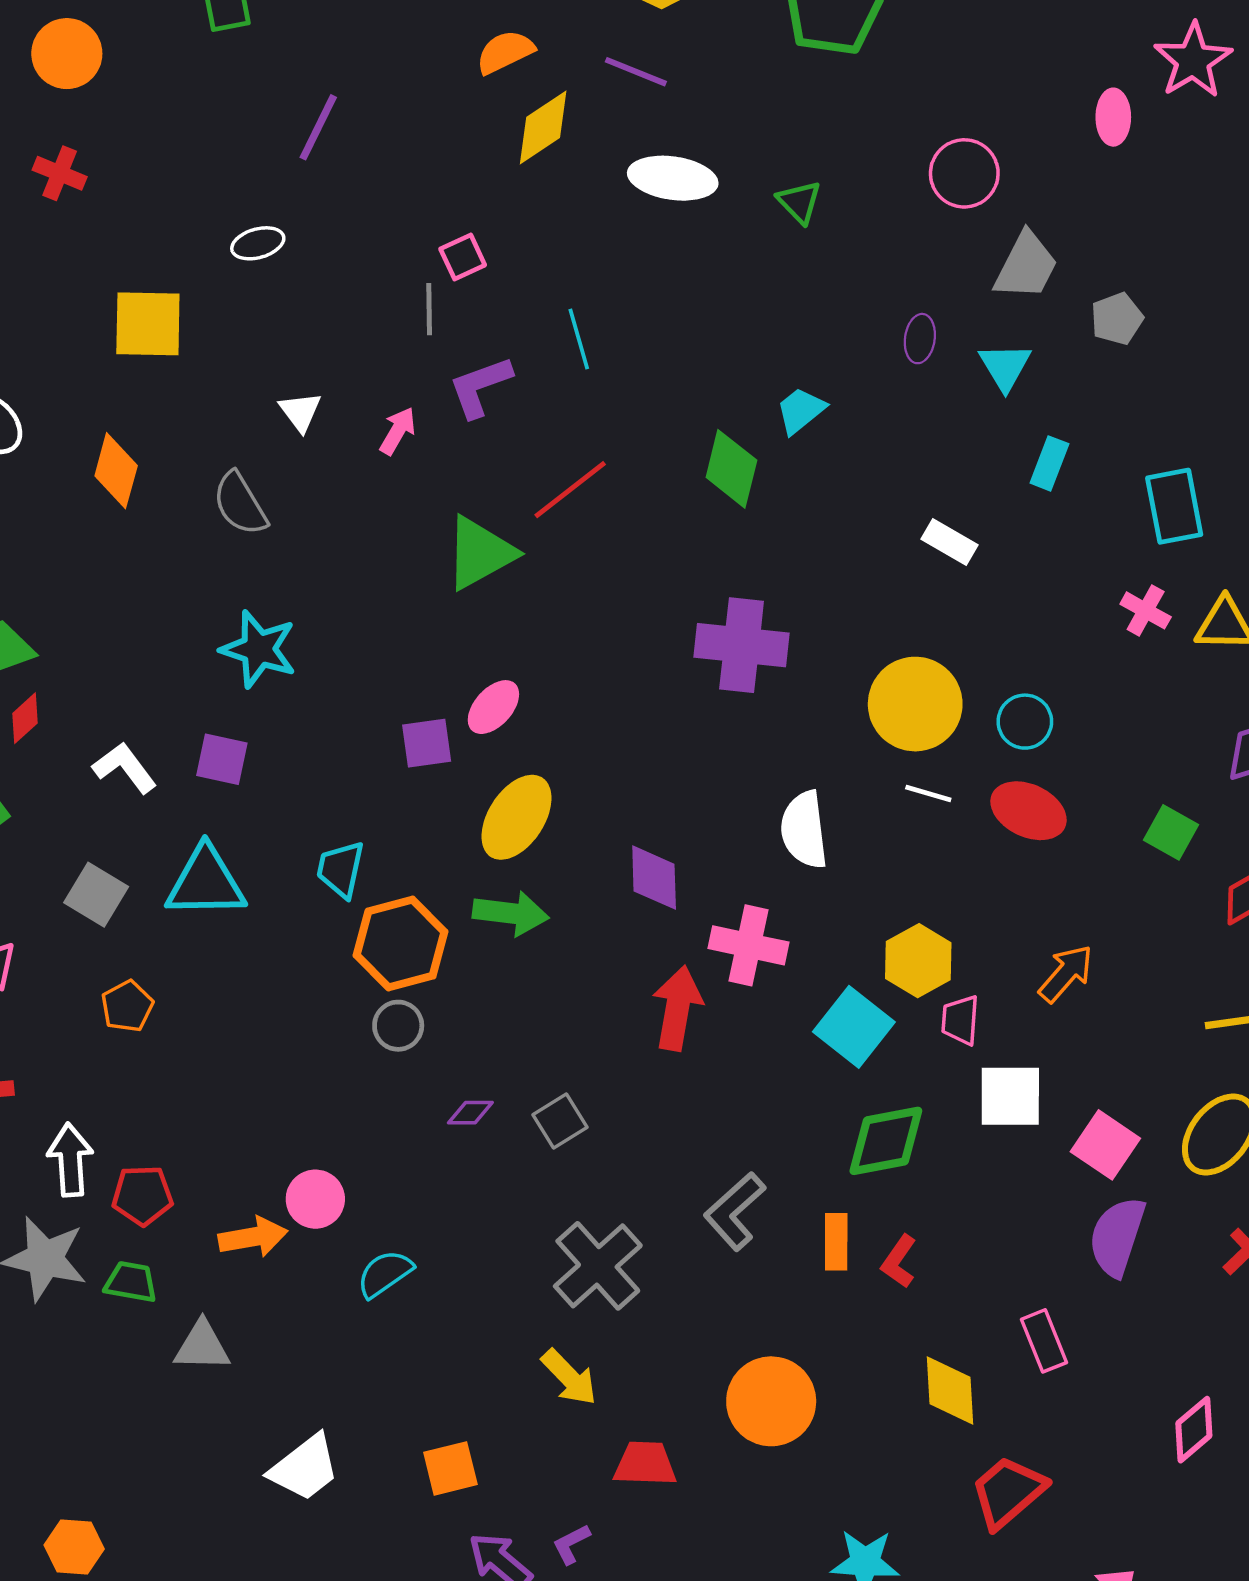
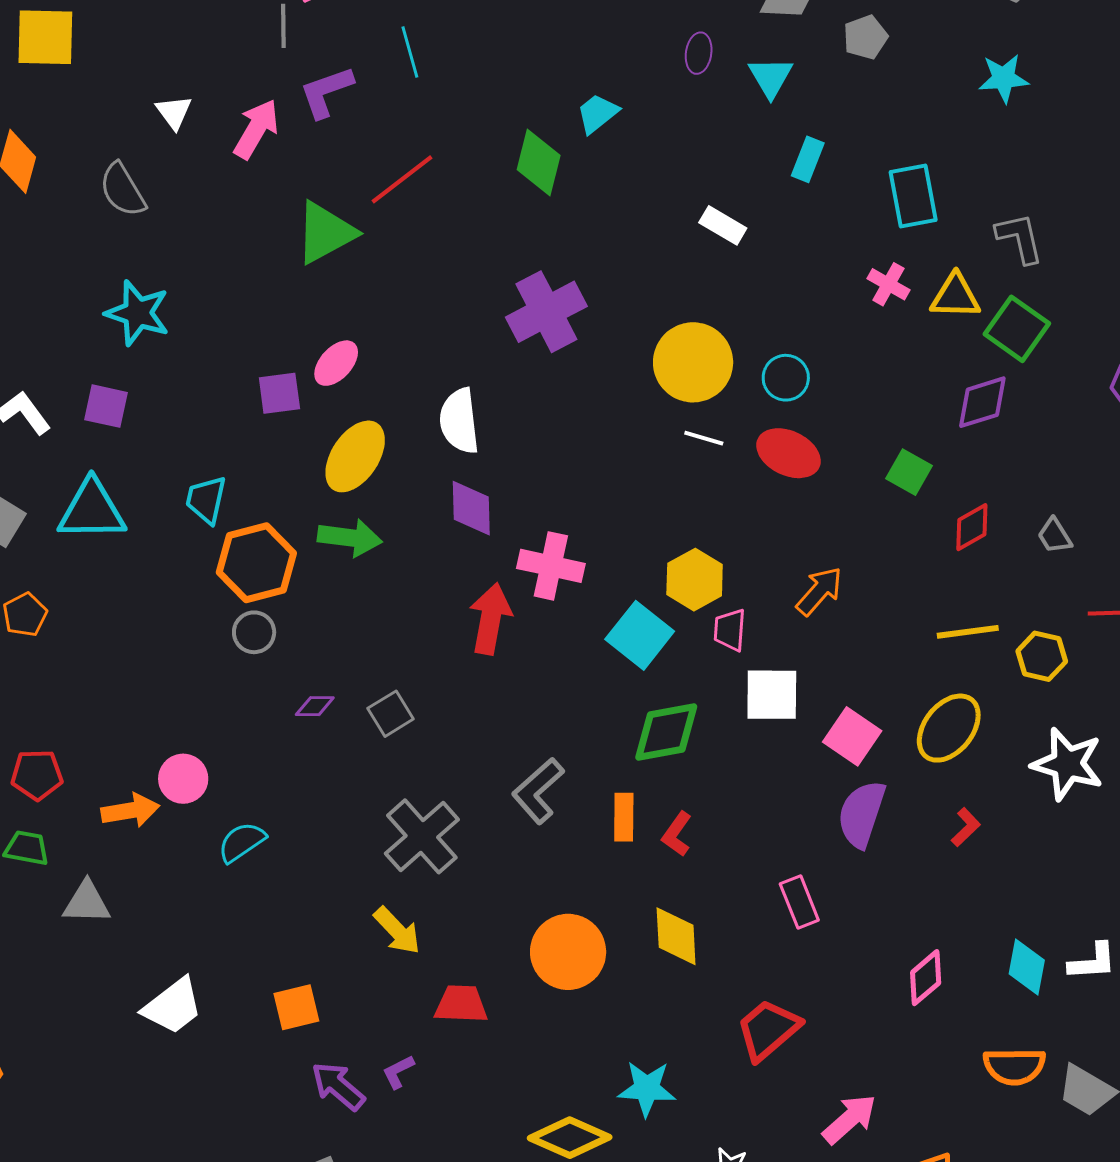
pink arrow: (398, 431) -> (256, 129), size x1.5
purple cross: (742, 645) -> (546, 312), turned -34
white semicircle: (804, 830) -> (459, 421), moved
yellow diamond: (950, 1390) -> (676, 936), moved

